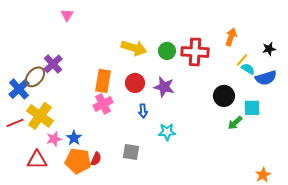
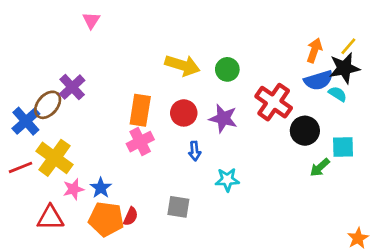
black star: (269, 49) -> (344, 68), moved, size x1.6
red cross: (195, 52) -> (274, 102), moved, turned 32
yellow line: (242, 60) -> (348, 46), moved
blue semicircle: (266, 78) -> (318, 80), moved

